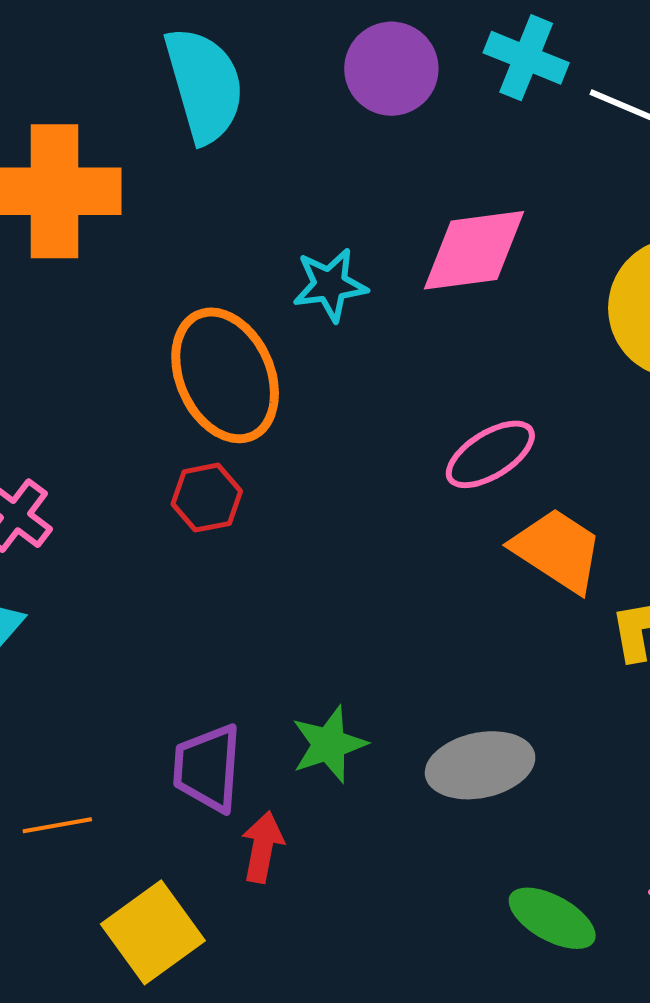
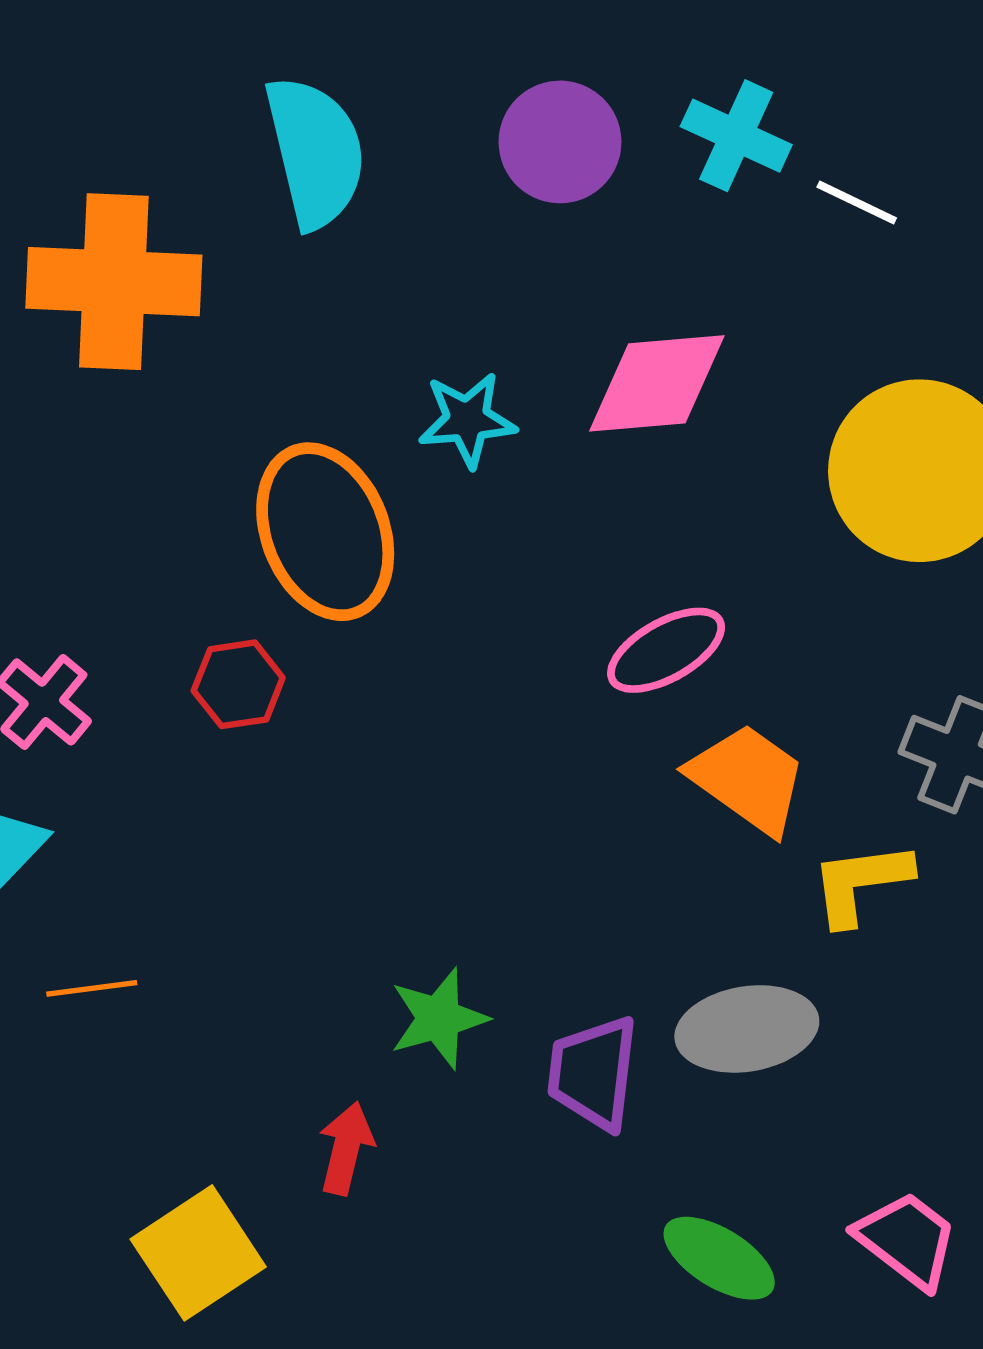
red hexagon: (207, 498) -> (238, 684), moved
gray ellipse: (480, 765) -> (747, 1029), moved
purple trapezoid: (208, 768) -> (593, 1073), moved
orange line: (57, 825) -> (92, 988), moved

